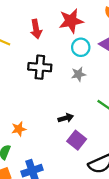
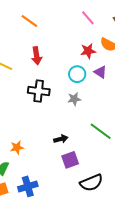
red star: (71, 21) -> (88, 51), moved, size x0.7
purple square: (77, 140) -> (70, 160), turned 30

